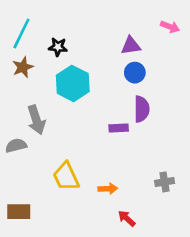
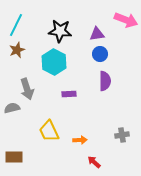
pink arrow: (170, 27) -> (126, 20), size x1.6
black star: (58, 47) -> (60, 31), moved, size x1.6
purple rectangle: (119, 128) -> (69, 94), moved

